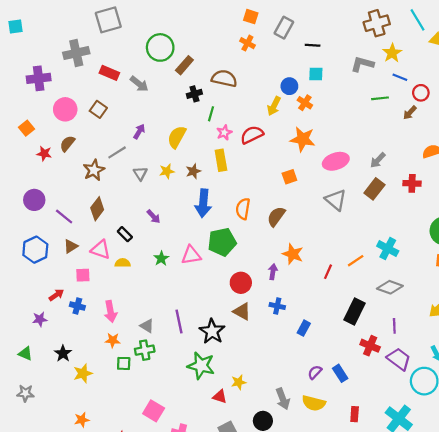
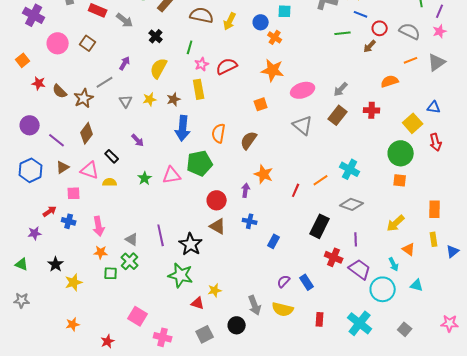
purple cross: (39, 78) -> (34, 15), turned 35
black cross: (194, 94) -> (156, 36), moved, turned -32
yellow arrow: (274, 106) -> (230, 21), moved
brown semicircle: (67, 144) -> (60, 91), moved, turned -84
green cross: (145, 350) -> (130, 261), turned -36

